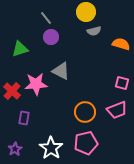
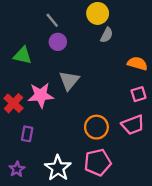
gray semicircle: (94, 31) -> (107, 35), turned -48
orange semicircle: (121, 44) -> (137, 63), moved
green triangle: (20, 49) -> (23, 55), turned 30
gray triangle: (61, 71) -> (69, 80), turned 42
pink square: (122, 83) -> (139, 94), turned -32

